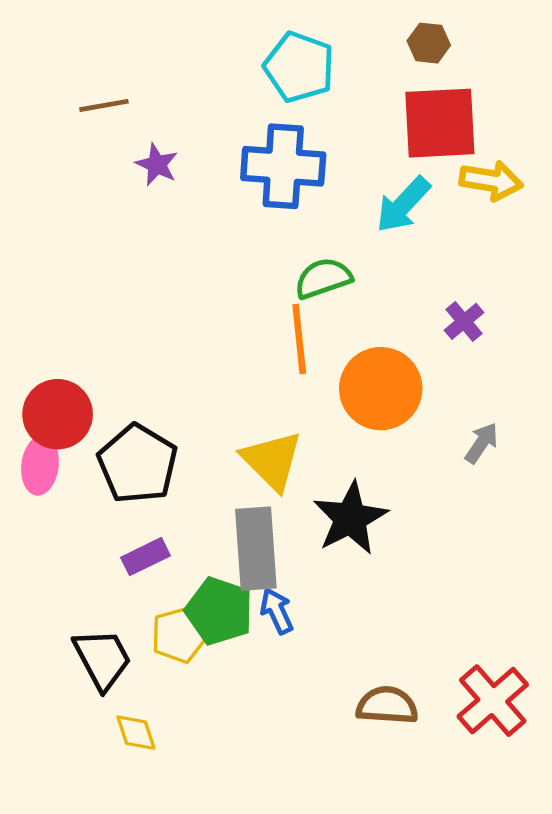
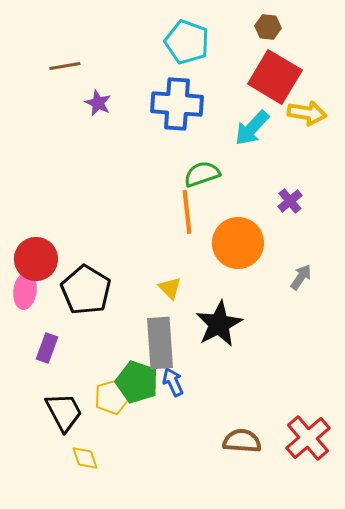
red square: (440, 123) -> (275, 77), turned 34
yellow triangle: (272, 461) -> (170, 288), size x0.6
purple rectangle: (146, 557) -> (47, 348), moved, turned -44

